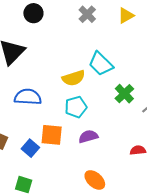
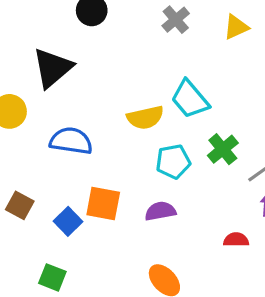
cyan pentagon: (76, 107) -> (173, 162), moved

